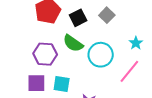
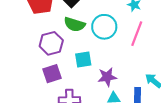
cyan square: (62, 84) -> (83, 60), moved

